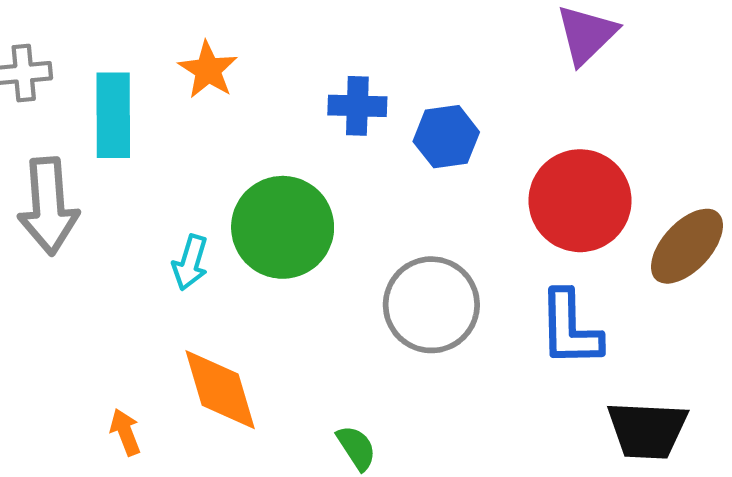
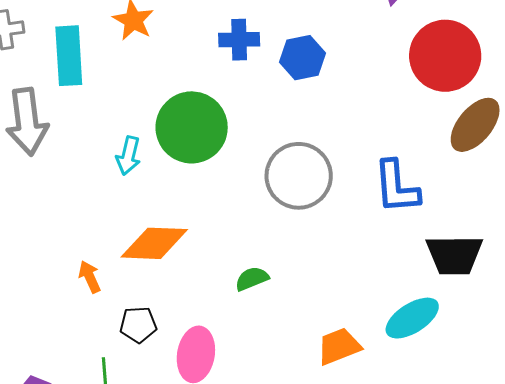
red circle: (580, 201) -> (445, 56), moved
orange diamond: (220, 390) -> (154, 243), turned -68
green semicircle: (356, 448) -> (252, 279), turned -76

